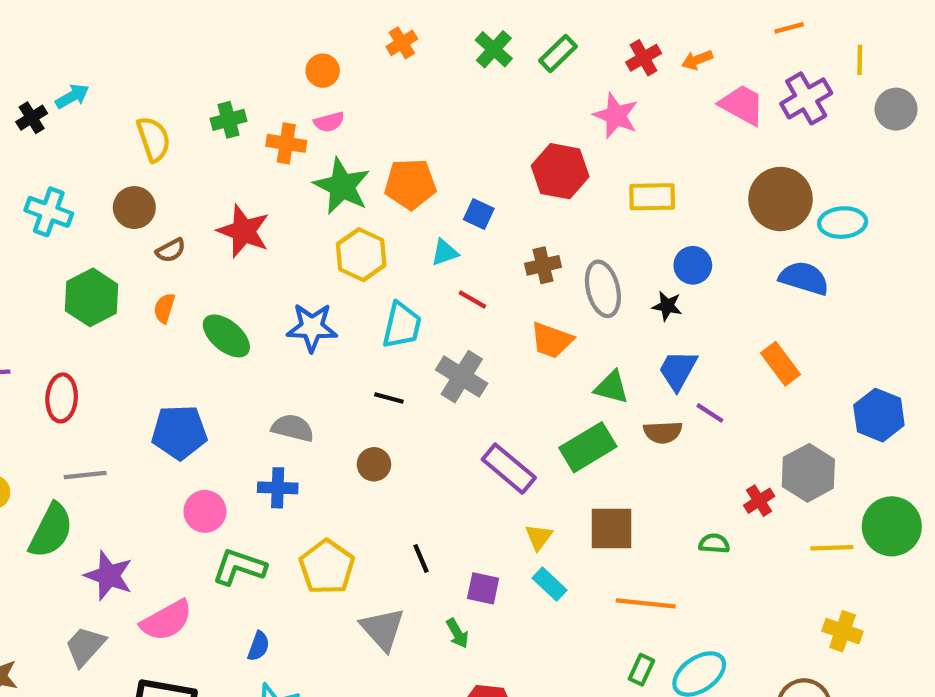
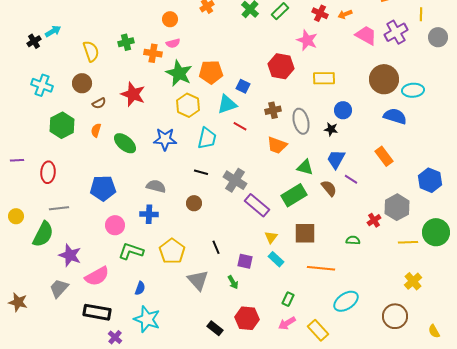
red cross: (644, 58) -> (320, 13), turned -35
cyan triangle: (445, 252) -> (227, 104), size x1.5
gray cross: (462, 377) -> (235, 180), moved
brown semicircle: (663, 432) -> (329, 188), turned -126
yellow cross: (843, 631) -> (413, 281), turned 30
green rectangle: (641, 670) -> (288, 299), moved

